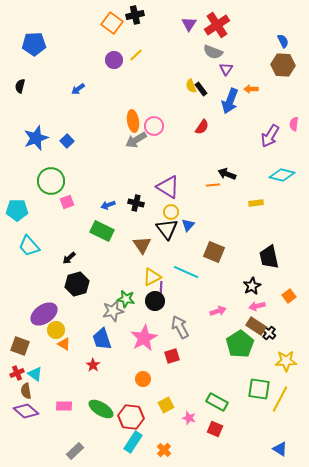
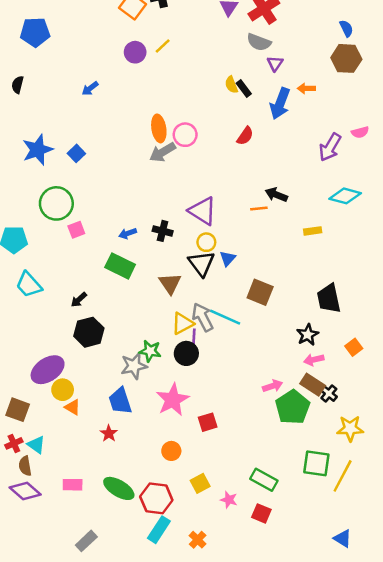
pink semicircle: (294, 124) -> (360, 132), turned -112
pink arrow: (218, 311) -> (273, 386), moved
gray arrow: (180, 327) -> (203, 317), moved

